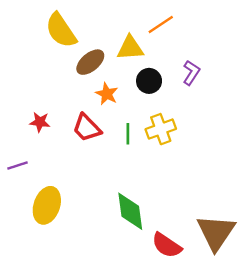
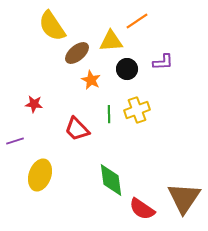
purple L-shape: (191, 73) -> (163, 62), turned 55
red trapezoid: (87, 128) -> (77, 129), moved

